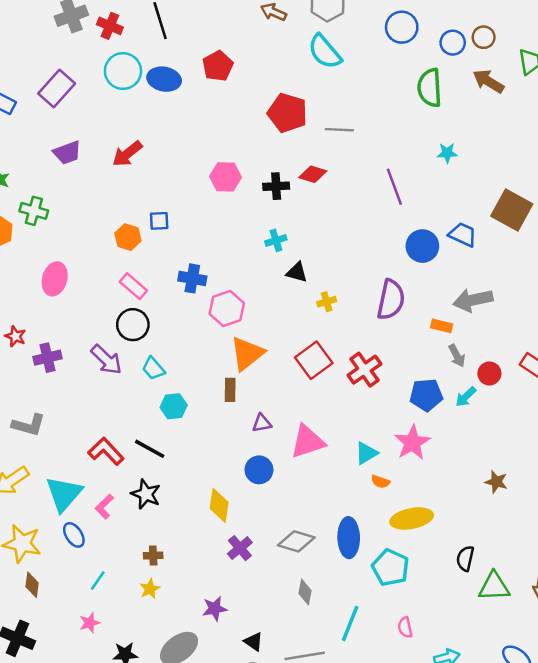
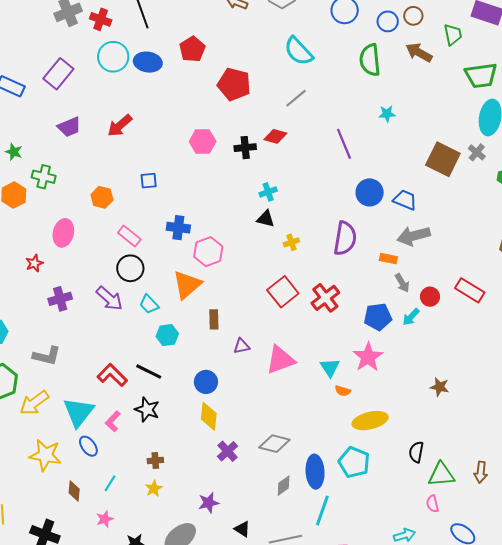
cyan semicircle: (325, 52) -> (299, 51), moved
red pentagon: (287, 113) -> (234, 84), moved
gray line: (339, 130) -> (296, 98), turned -40
blue trapezoid: (463, 235) -> (405, 200), moved
orange hexagon: (128, 237) -> (102, 197), moved
cyan cross: (276, 240) -> (268, 192), moved
red star: (15, 336) -> (34, 263), moved, turned 30
orange triangle: (247, 354) -> (187, 285), moved
cyan triangle: (366, 453) -> (330, 368), turned -30
blue circle: (259, 470) -> (206, 382), moved
blue ellipse: (349, 538) -> (315, 472), moved
brown diamond: (32, 585) -> (74, 491), moved
gray diamond: (305, 592) -> (284, 486), turned 45
pink semicircle: (405, 627) -> (433, 504), moved

